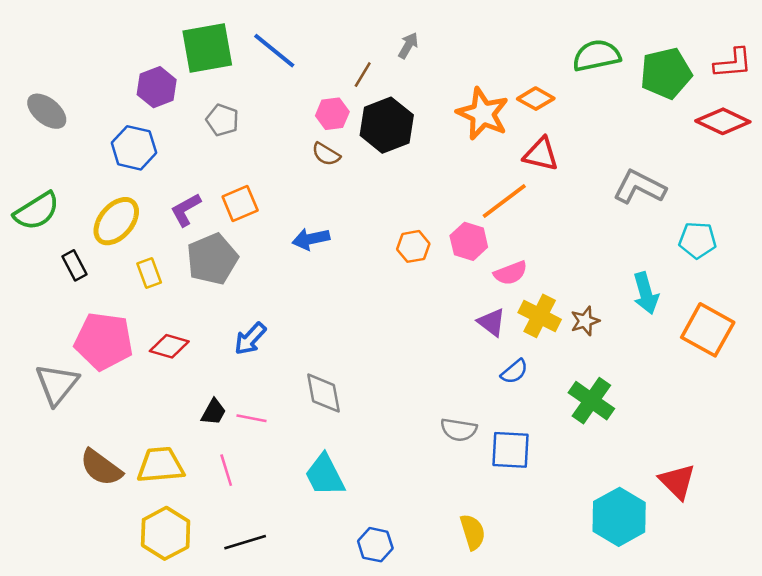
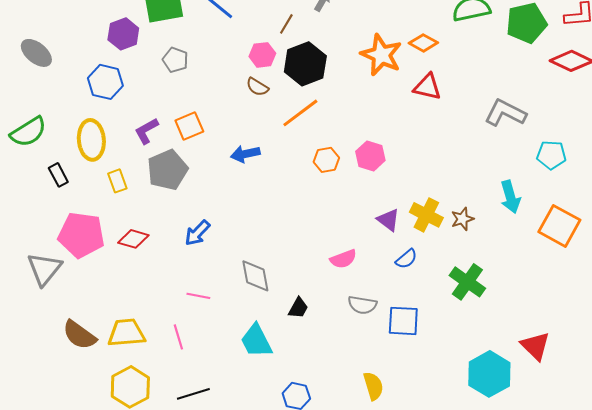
orange line: (504, 201) -> (300, 113), moved
yellow ellipse: (116, 221) -> (91, 140), turned -45
pink semicircle: (511, 273) -> (343, 259), moved
black trapezoid: (214, 412) -> (298, 308), moved

